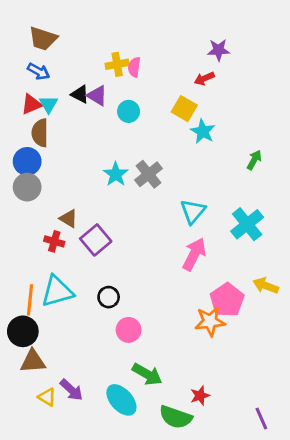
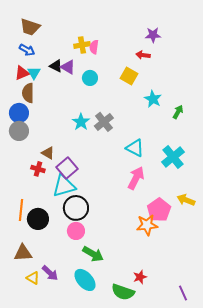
red arrow: (204, 79) -> (143, 55), turned 32
cyan star: (203, 131) -> (153, 99), moved
cyan triangle: (193, 211) -> (135, 148), turned -42
cyan triangle: (57, 291) -> (64, 186), moved
black circle: (109, 297) -> (76, 208), size x1.6
pink circle: (129, 330) -> (76, 231), moved
black circle: (23, 331) -> (38, 219), moved
green arrow: (147, 374) -> (93, 254), moved

